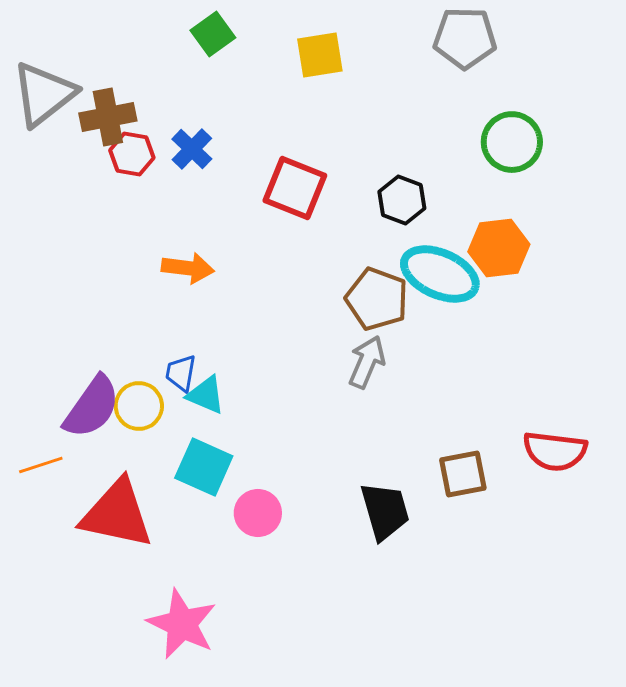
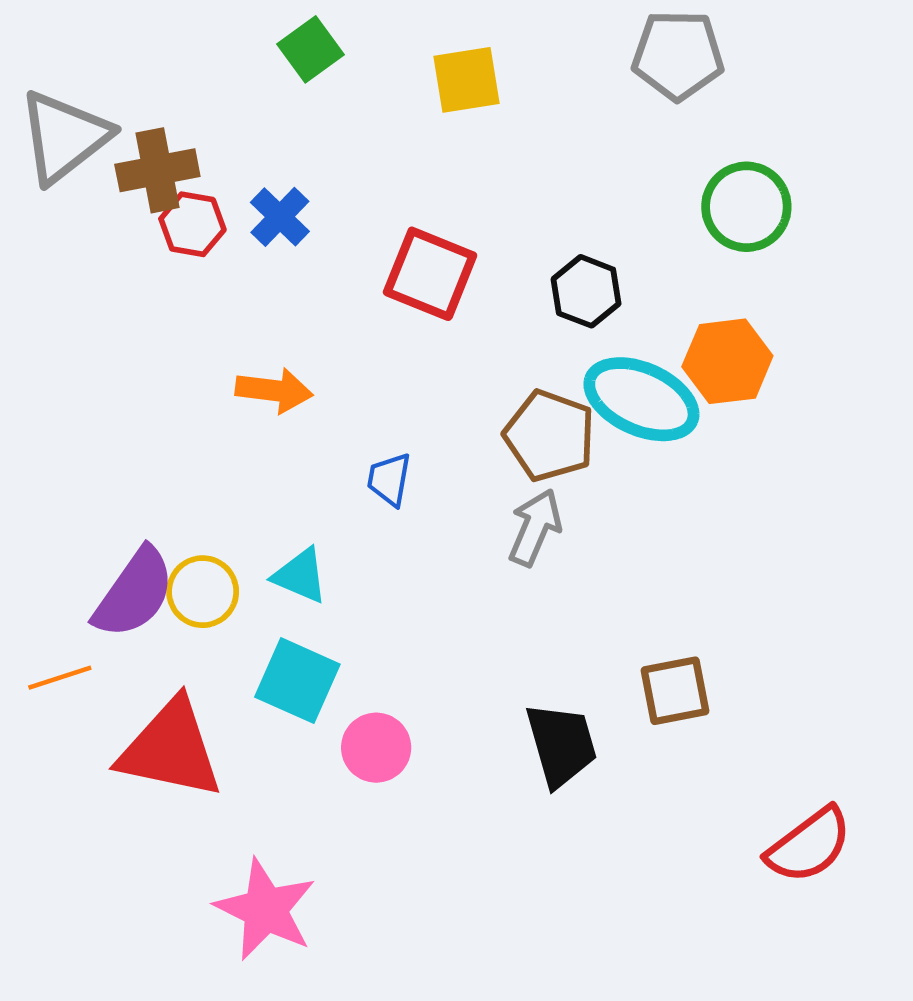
blue trapezoid: (181, 373) -> (389, 479), moved
red semicircle: (555, 451) -> (809, 845), moved, turned -44

